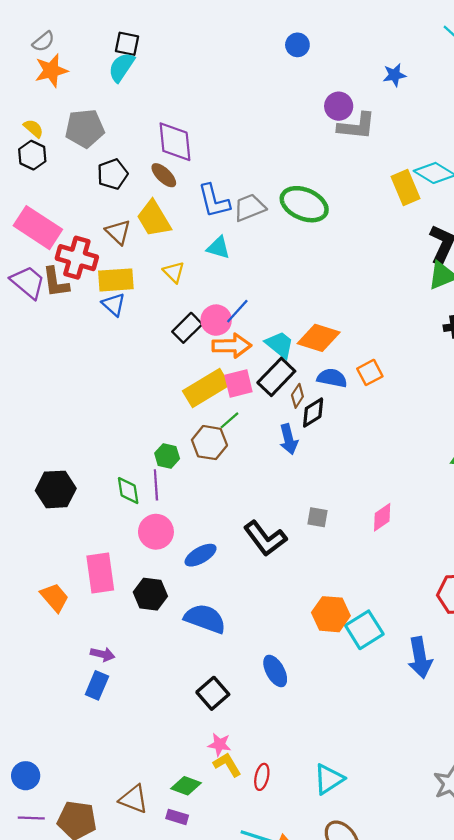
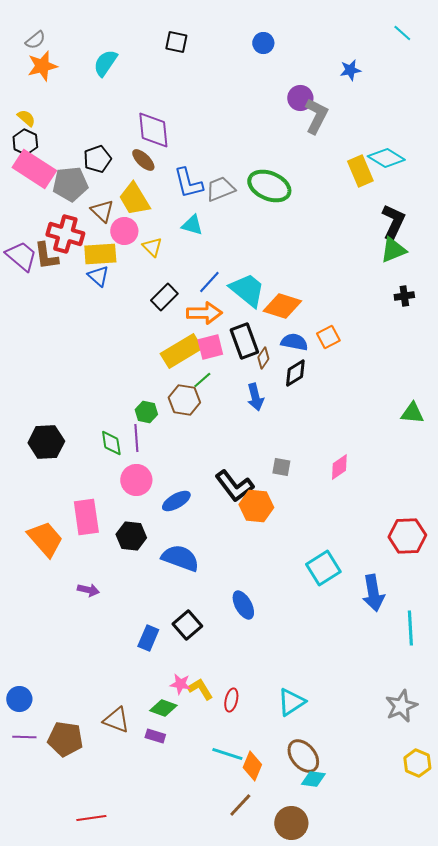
black square: (127, 44) -> (176, 42), moved
gray L-shape: (357, 126) -> (316, 116), turned -69
gray pentagon: (85, 128) -> (70, 184), moved
pink rectangle: (38, 228) -> (34, 169), moved
pink circle: (216, 320) -> (124, 231), moved
cyan trapezoid: (280, 345) -> (247, 290), moved, size x1.4
black rectangle: (276, 377) -> (244, 341), turned -64
black diamond: (313, 413) -> (295, 373), moved
orange trapezoid: (55, 597) -> (45, 539), size x1.4
orange hexagon: (331, 614) -> (256, 506), moved
blue rectangle: (97, 685) -> (148, 638), moved
pink star: (219, 745) -> (180, 684), moved

